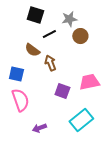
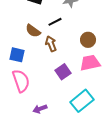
black line: (49, 34) -> (55, 22), moved
brown circle: (80, 36) -> (88, 40), moved
purple square: (62, 91) -> (63, 72), turned 35

